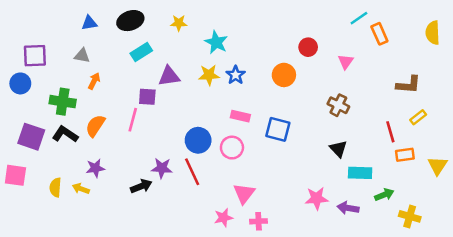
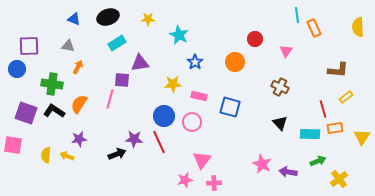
cyan line: (359, 18) -> (297, 15), turned -63
blue triangle: (89, 23) -> (74, 19), turned 32
yellow star: (209, 75) -> (173, 84), moved
cyan rectangle: (360, 173) -> (310, 134), moved
pink star: (317, 198) -> (262, 164), turned 30
yellow cross: (410, 216) -> (339, 179), turned 36

